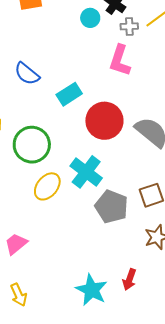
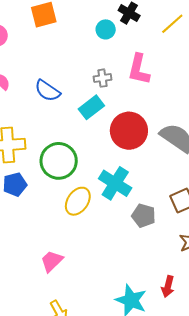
gray cross: (129, 26) -> (102, 78), moved
gray pentagon: (112, 207) -> (144, 216), size x0.7

